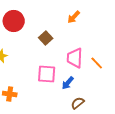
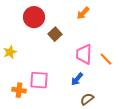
red circle: (14, 21) -> (34, 17), moved
pink square: (47, 74) -> (39, 80), moved

